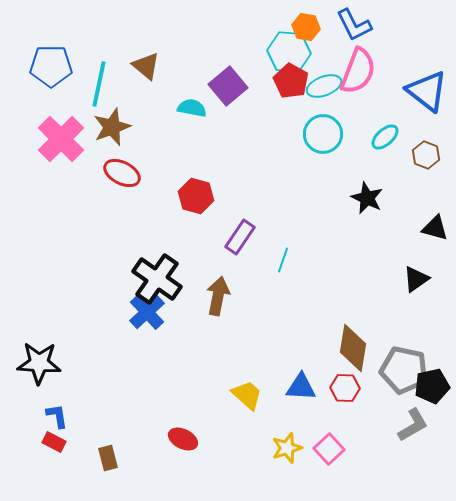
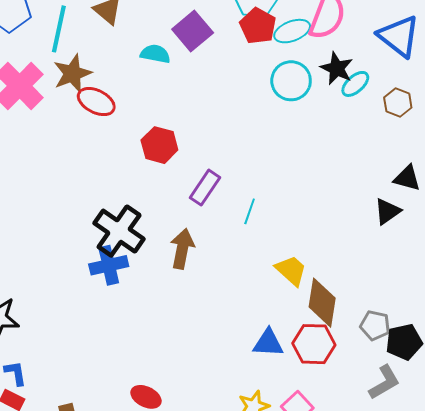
red ellipse: (122, 173) -> (96, 102), moved
black star: (367, 198) -> (337, 68), moved
black triangle: (416, 279) -> (387, 211), moved
blue cross: (147, 312) -> (109, 265), turned 30
gray pentagon: (404, 370) -> (375, 325), size x0.6
red hexagon: (345, 388) -> (314, 344), size x1.4
yellow trapezoid: (247, 395) -> (291, 270), moved

